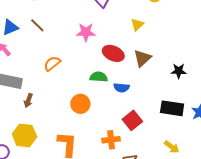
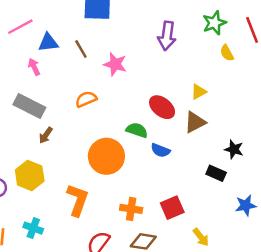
yellow triangle: (137, 25) -> (199, 92), moved
pink star: (86, 32) -> (115, 64), moved
orange circle: (80, 104) -> (106, 156), size x1.5
black rectangle: (172, 108) -> (216, 173), moved, size x0.7
red square: (132, 120) -> (172, 208), moved

